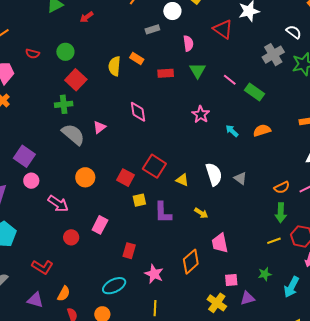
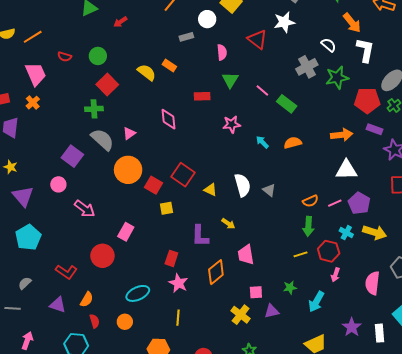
yellow semicircle: (114, 66) -> (147, 72), turned 120
red rectangle: (166, 73) -> (202, 96), moved
pink star: (201, 114) -> (232, 124), turned 30
purple square: (24, 156) -> (72, 156), moved
orange circle: (85, 177) -> (128, 170), moved, size x1.4
purple L-shape: (163, 212) -> (200, 236), moved
red circle: (71, 237) -> (102, 256), moved, size x1.5
red rectangle: (129, 251) -> (171, 258), moved

